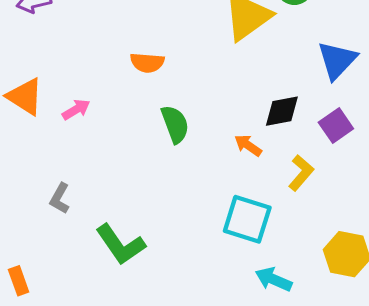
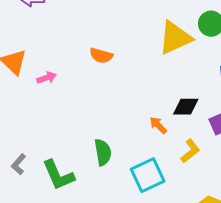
green semicircle: (175, 124) -> (103, 152), moved
gray L-shape: (60, 198) -> (19, 164), moved
cyan square: (247, 219) -> (148, 175), turned 36

